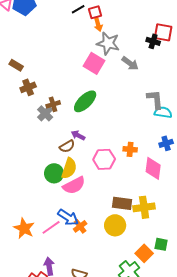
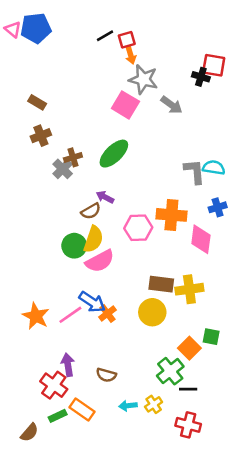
brown rectangle: (16, 65) -> (37, 102), moved
gray L-shape: (155, 99) -> (195, 171), moved
orange cross: (130, 149) -> (171, 215), size x1.6

